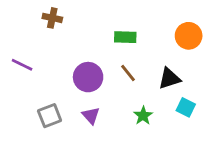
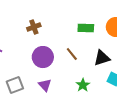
brown cross: (52, 18) -> (34, 27), moved, turned -32
green rectangle: (125, 37) -> (86, 28), moved

